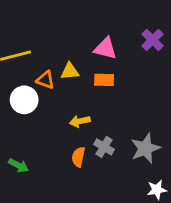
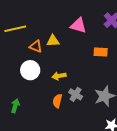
orange rectangle: (104, 80) -> (101, 52), moved
white circle: (24, 100) -> (30, 70), moved
green arrow: (18, 165) -> (15, 106), turned -104

